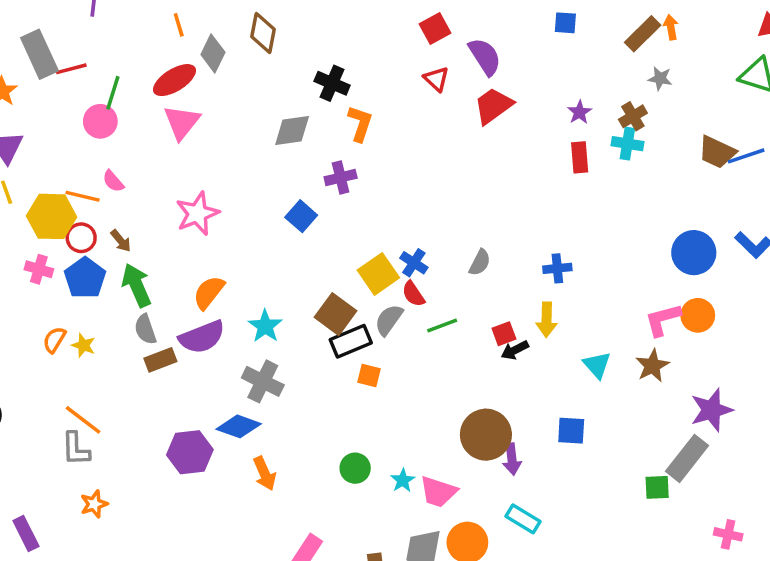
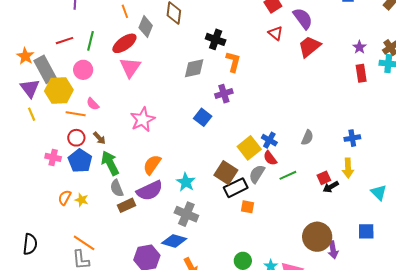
gray rectangle: (39, 54) -> (45, 69), moved
green line: (113, 93) -> (91, 41), moved
yellow hexagon: (52, 216) -> (59, 91), moved

